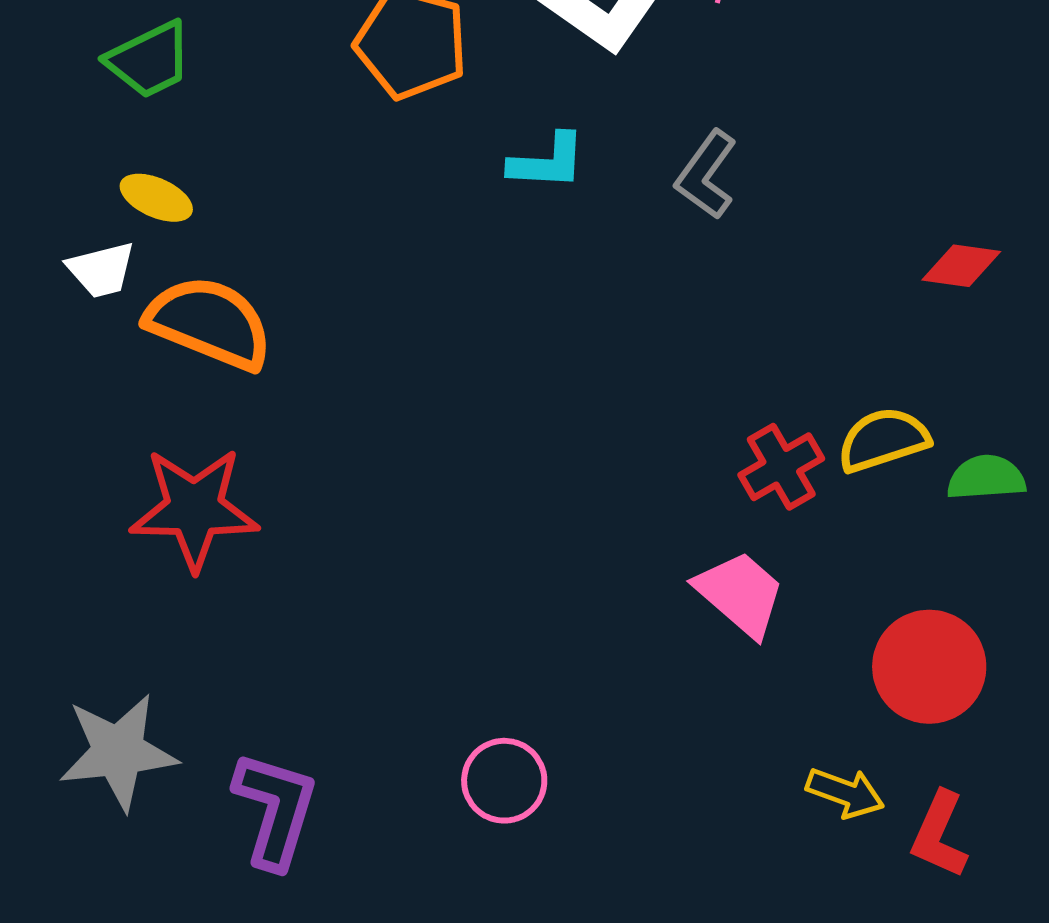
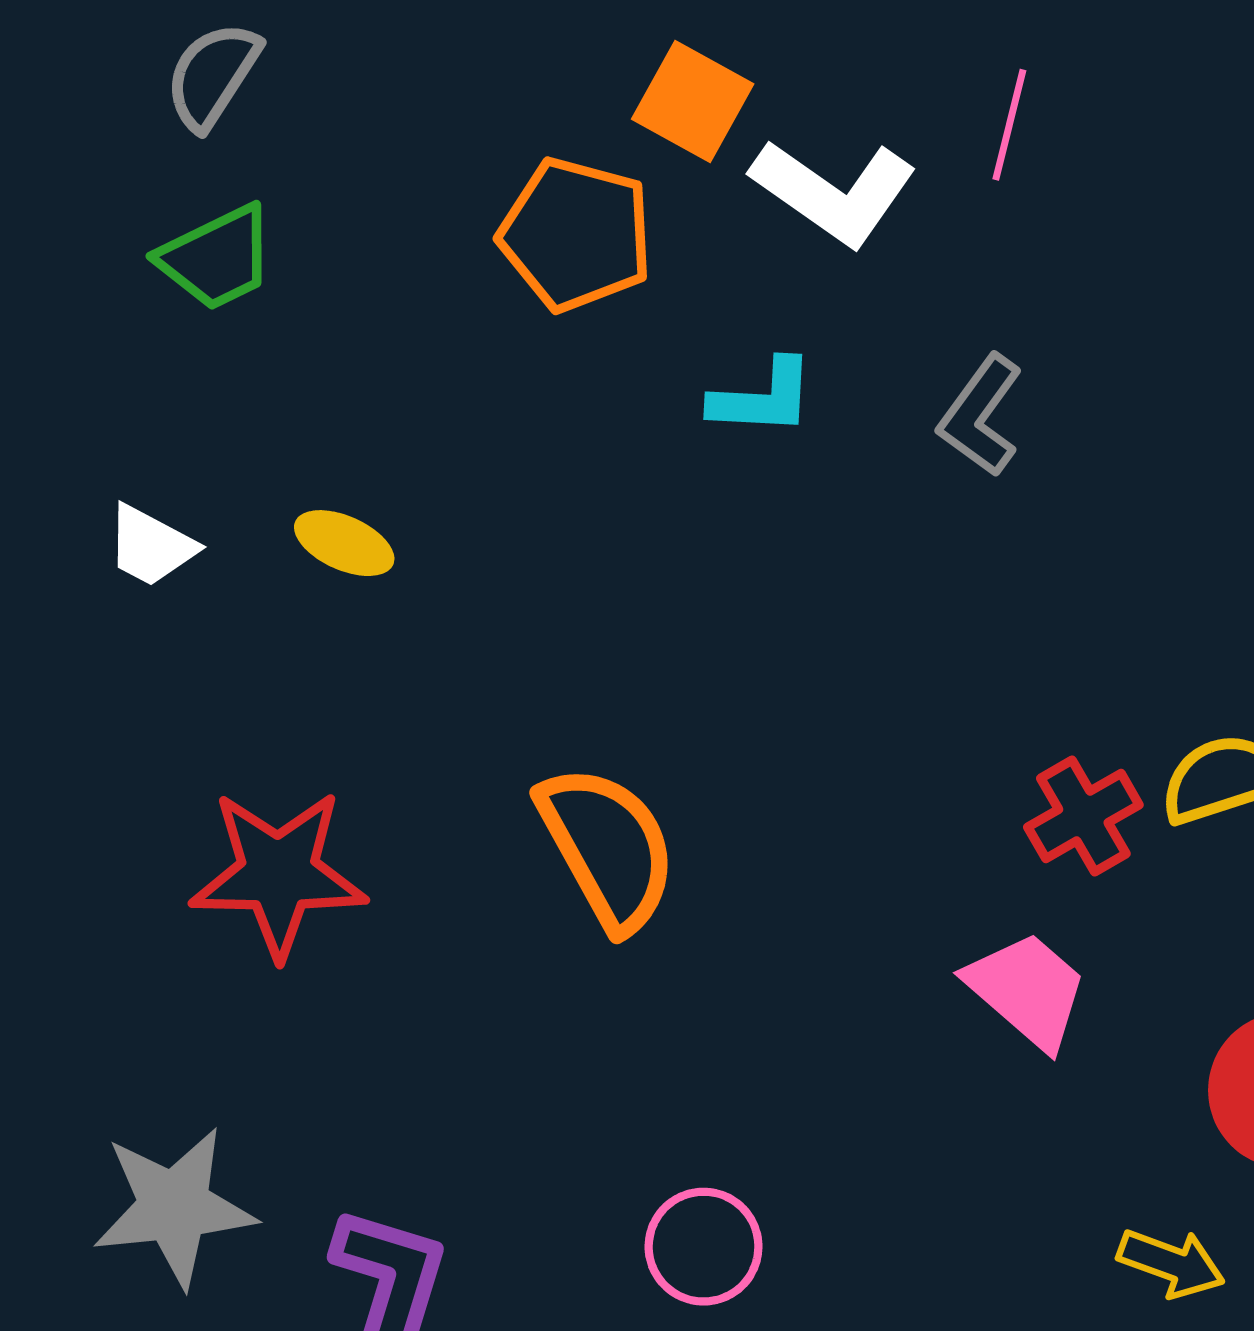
yellow ellipse: (156, 198) -> (344, 543), moved
white trapezoid: (101, 270) -> (151, 546), turned 42
orange semicircle: (209, 323) -> (608, 848), moved, turned 39

